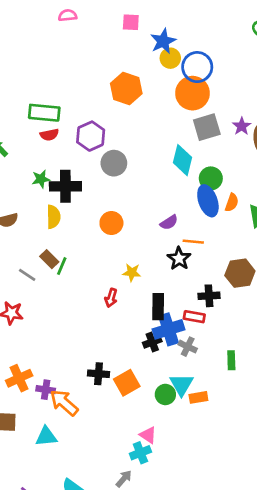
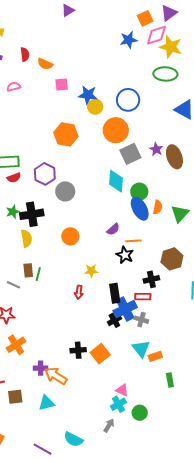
blue star: (163, 41) -> (88, 95), turned -30
blue circle: (197, 67) -> (128, 100), moved
brown rectangle: (49, 259) -> (28, 270), turned 48
green rectangle: (231, 360) -> (170, 380), moved
orange cross: (19, 378) -> (16, 345), moved
green circle: (165, 394) -> (140, 413), moved

